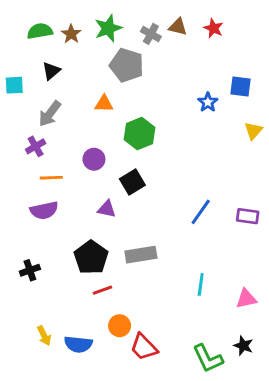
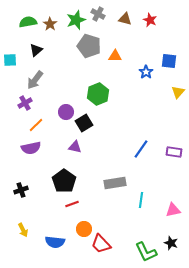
gray cross: (151, 34) -> (98, 14), moved
orange triangle: (104, 104) -> (115, 56), moved
orange line: (51, 178) -> (36, 125), turned -42
black square: (132, 182) -> (84, 123), moved
gray rectangle: (141, 255) -> (115, 183), moved
yellow arrow: (44, 336) -> (23, 230), moved

